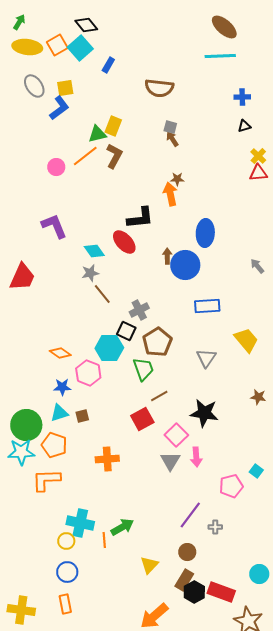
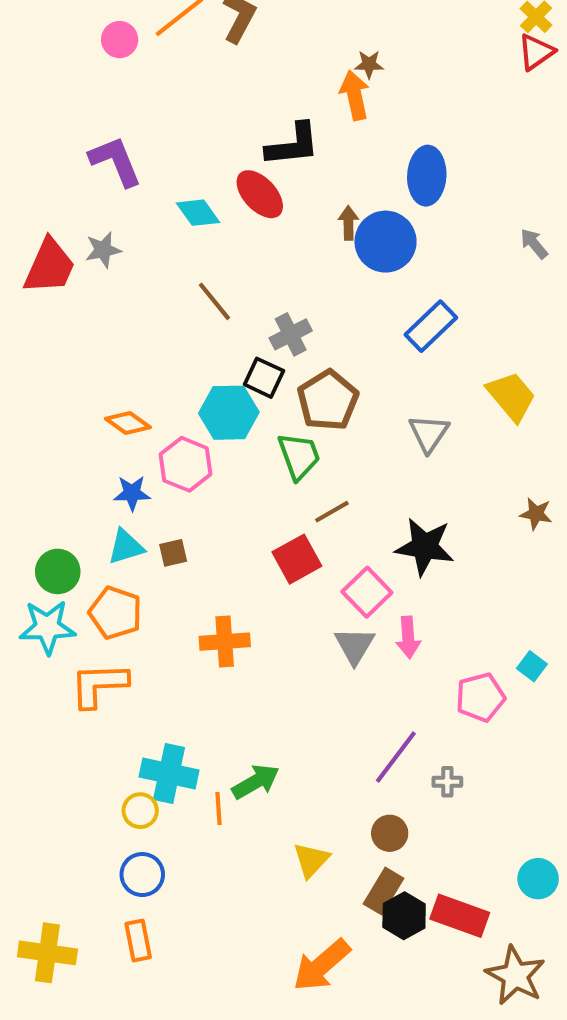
red triangle: (258, 173) -> (536, 52), turned -30
gray star: (90, 273) -> (103, 250), moved
blue rectangle: (207, 306) -> (431, 326), turned -40
green circle: (26, 425) -> (58, 571), size x0.7

